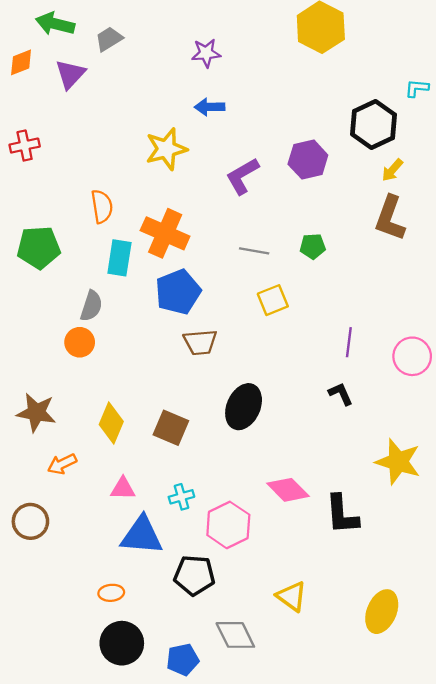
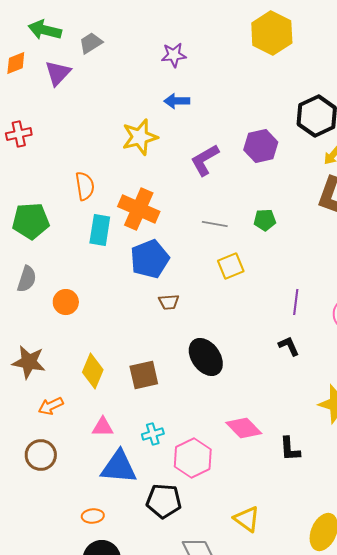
gray semicircle: (91, 306) -> (27, 279), moved
brown trapezoid: (200, 342) -> (169, 302), size x0.7
black ellipse: (244, 407) -> (206, 357), turned -60
brown square: (171, 428) -> (144, 375), turned -36
black L-shape: (342, 514) -> (290, 449), size x0.7
brown circle: (30, 521) -> (41, 455), moved

